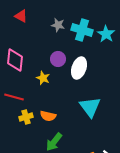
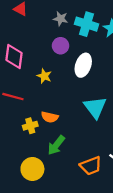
purple circle: (58, 59) -> (61, 46), moved
yellow cross: (26, 117) -> (30, 126), moved

